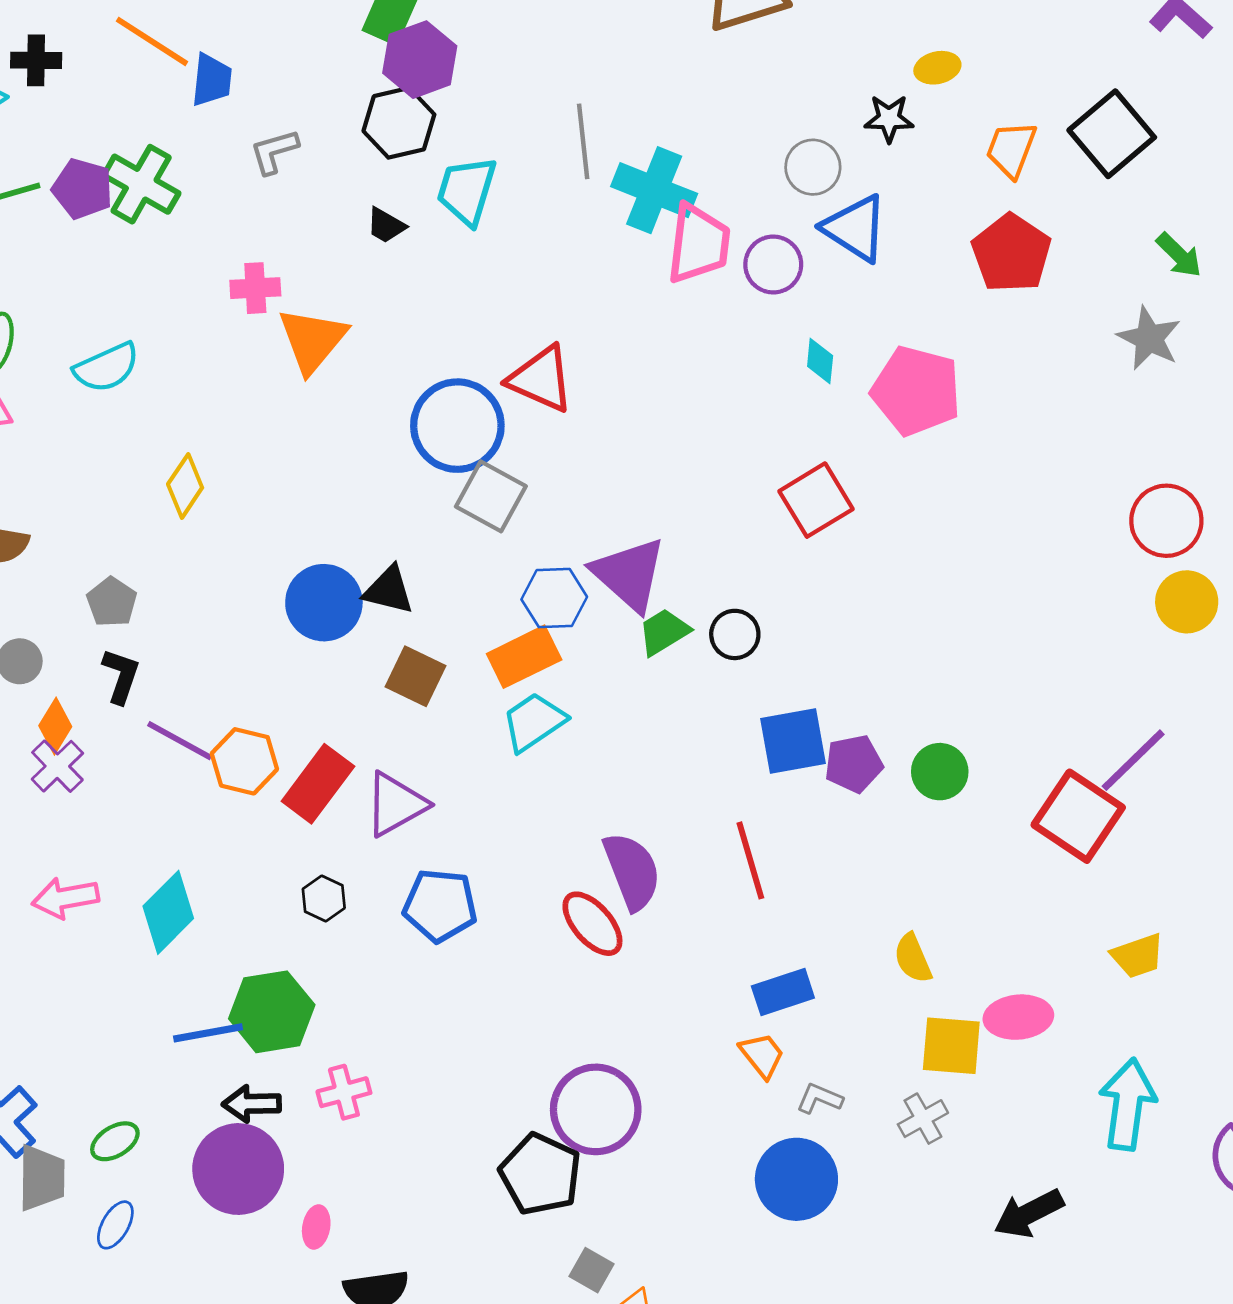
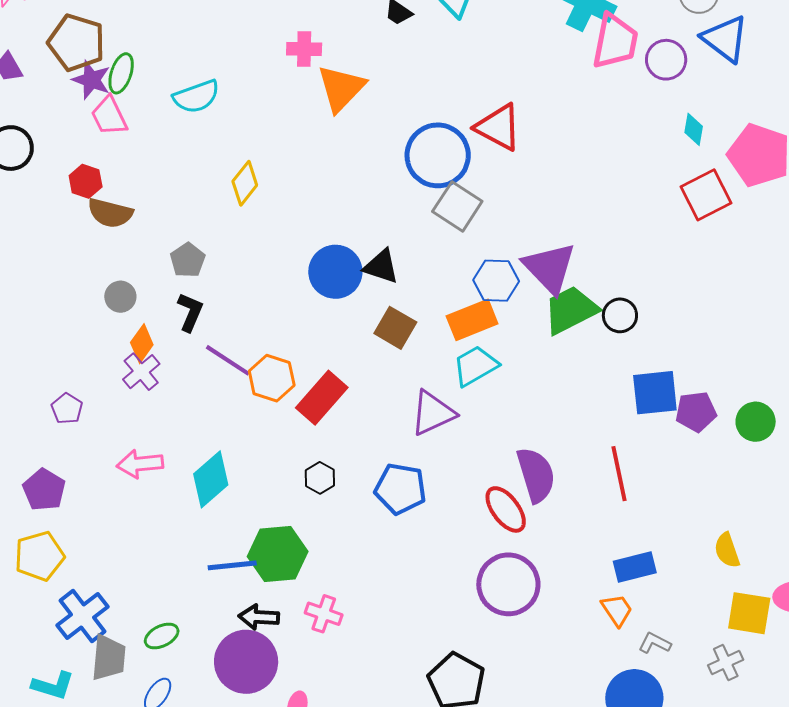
red square: (816, 500) -> (706, 195), moved
green trapezoid: (664, 632) -> (571, 310), size x1.5
purple triangle: (396, 804) -> (433, 413), moved
pink cross: (344, 1092) -> (324, 614), turned 30
purple circle: (596, 1109) -> (508, 584), moved

